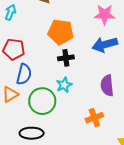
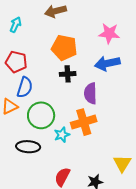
cyan star: (64, 85) -> (62, 135), moved
purple semicircle: (107, 86) -> (90, 93), moved
orange cross: (94, 118) -> (84, 122), moved, size x1.4

